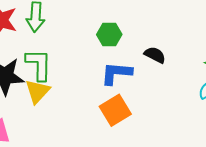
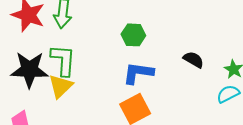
black semicircle: (155, 55) -> (194, 60), moved

